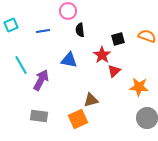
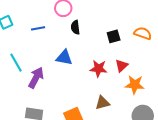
red star: (102, 55) -> (98, 69), moved, turned -30
red triangle: (114, 71) -> (122, 66), moved
brown triangle: (91, 100) -> (102, 103), moved

